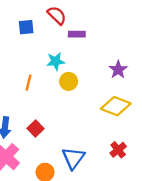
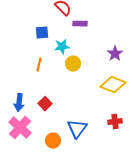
blue square: (26, 27) -> (42, 33), moved
red cross: (118, 150) -> (115, 122), turned 32

